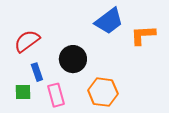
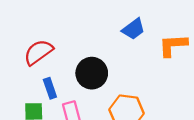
blue trapezoid: (109, 21) -> (133, 29), size x0.7

